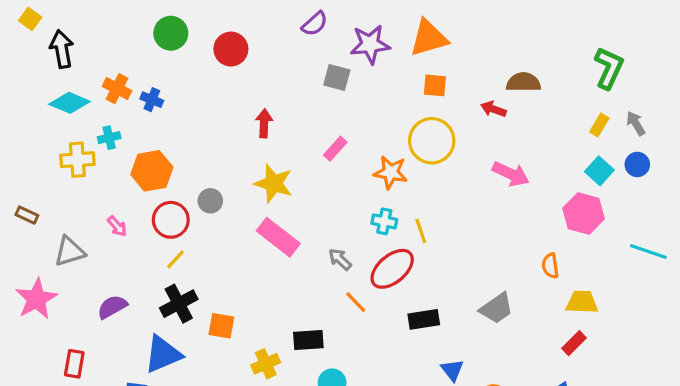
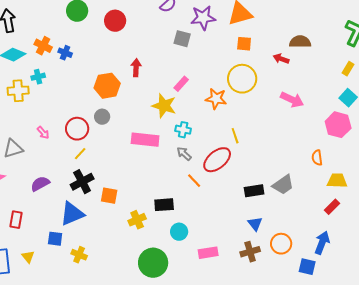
orange hexagon: (152, 171) -> (107, 86), moved
yellow star: (274, 183) -> (164, 106), moved
cyan cross: (384, 221) -> (183, 130), moved
pink rectangle: (278, 237) -> (145, 140), turned -32
black rectangle: (424, 319) -> (254, 191), moved

